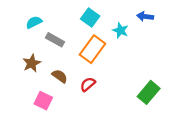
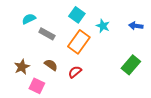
blue arrow: (145, 16) -> (136, 26), moved
brown star: (32, 63) -> (22, 67), moved
green rectangle: (149, 92) -> (131, 65), moved

